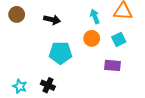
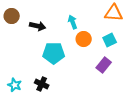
cyan arrow: (95, 17) -> (73, 22), moved
black arrow: (52, 20) -> (38, 26), moved
purple rectangle: (112, 65) -> (104, 65), turned -56

